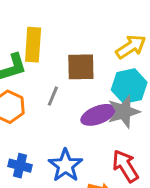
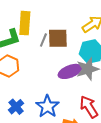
gray line: (53, 96) -> (43, 40), moved
blue cross: (20, 166) -> (16, 107), turned 35

